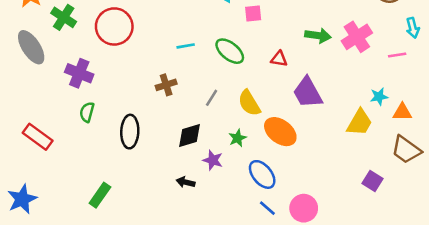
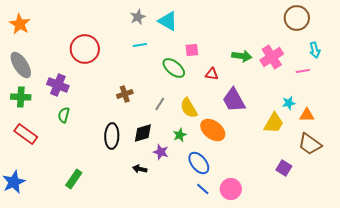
pink square: (253, 13) -> (192, 50), moved
green cross: (64, 17) -> (21, 97), moved, turned -30
cyan line: (186, 46) -> (140, 45), moved
black ellipse: (130, 132) -> (112, 136), moved

